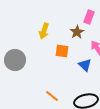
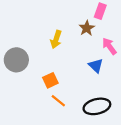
yellow arrow: (44, 31) -> (56, 39), moved
orange square: (62, 51) -> (50, 80), moved, turned -32

